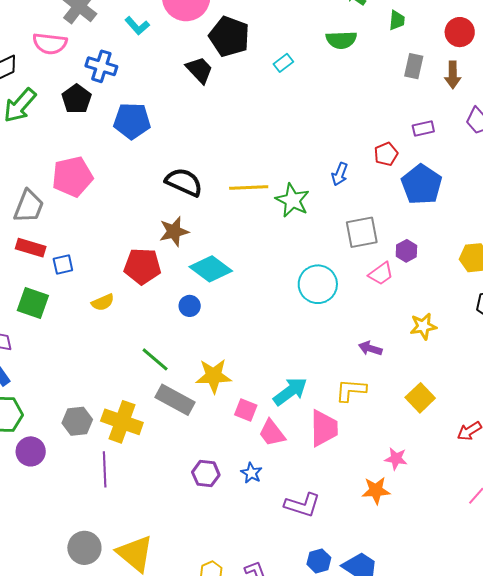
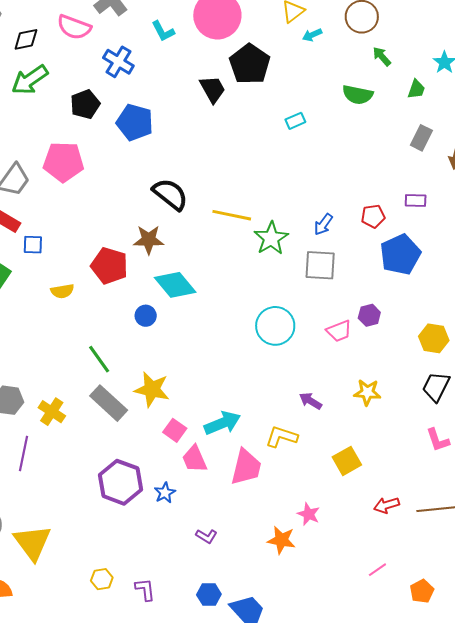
cyan rectangle: (283, 63) -> (295, 121), moved
black pentagon: (77, 99) -> (85, 104), moved
gray square: (362, 232) -> (320, 265), moved
yellow cross: (122, 422) -> (52, 412), size x0.7
purple hexagon: (206, 474) -> (120, 482), size x1.6
purple L-shape: (302, 505) -> (207, 536), size x0.6

